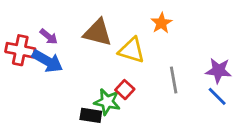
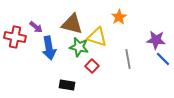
blue arrow: (47, 61) -> (49, 48), moved, turned 50
purple star: (218, 71) -> (156, 40), moved
blue line: (217, 96) -> (163, 59), moved
green star: (107, 102) -> (79, 47), moved

